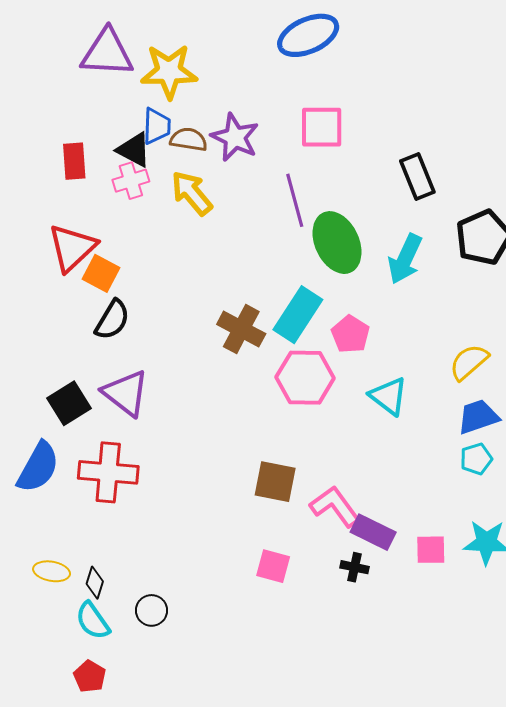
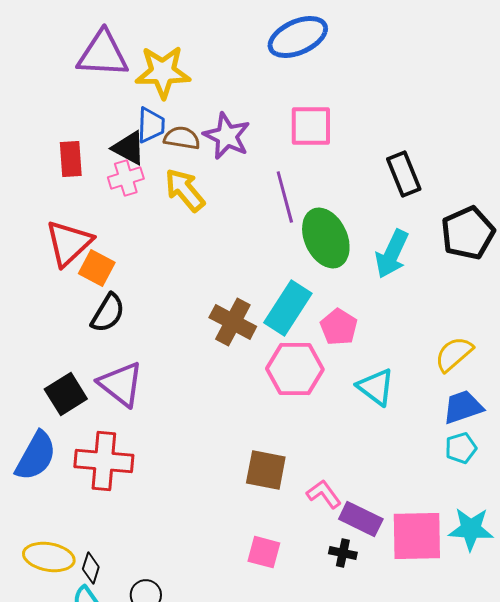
pink L-shape: (335, 506) -> (324, 494), size x0.7
pink square: (431, 550) -> (417, 536), size x1.8
yellow ellipse: (52, 571) -> (49, 557), size x1.4

